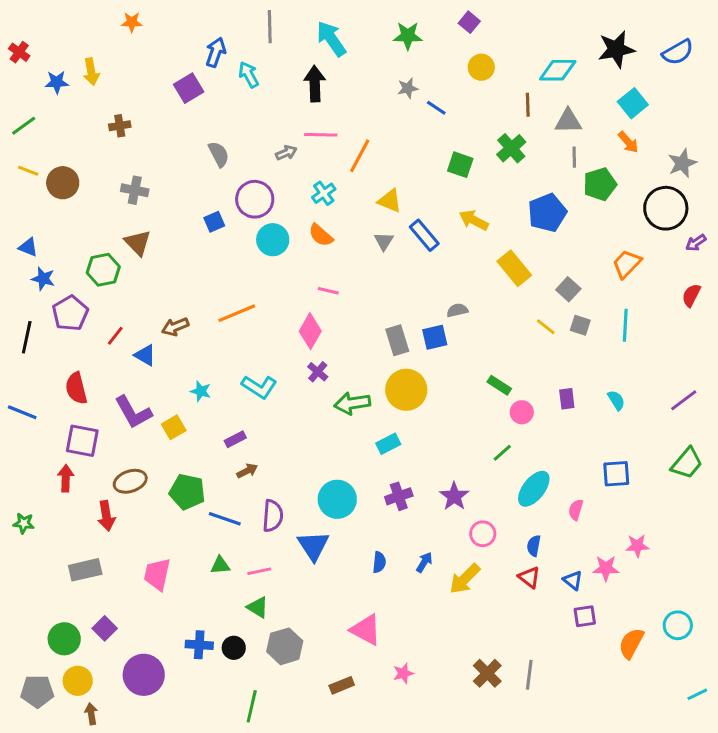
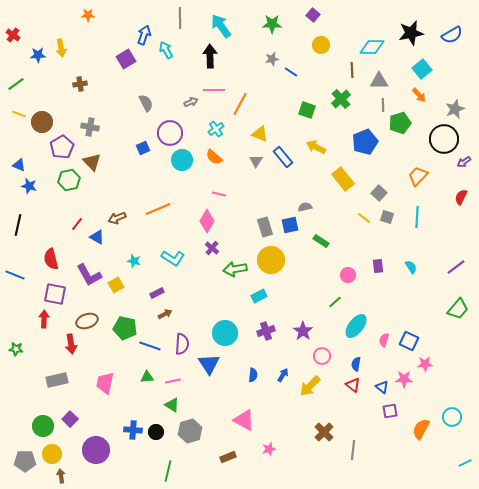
purple pentagon: (70, 313) -> (62, 147), moved
green rectangle: (499, 385) -> (321, 241), moved
blue square: (616, 474) -> (409, 341), moved, turned 30
brown cross: (487, 673) -> (324, 432), moved

